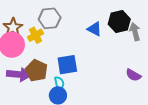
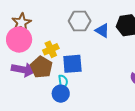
gray hexagon: (50, 18) -> (80, 21), moved
yellow cross: (35, 35) -> (51, 49), moved

